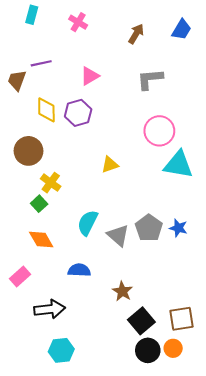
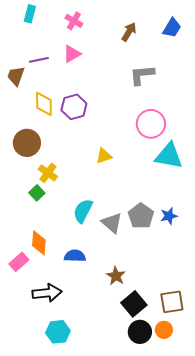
pink triangle: (90, 76) -> (72, 54), moved
blue star: (178, 228) -> (169, 216), turned -30
orange diamond: (41, 240) -> (39, 243), moved, turned 35

